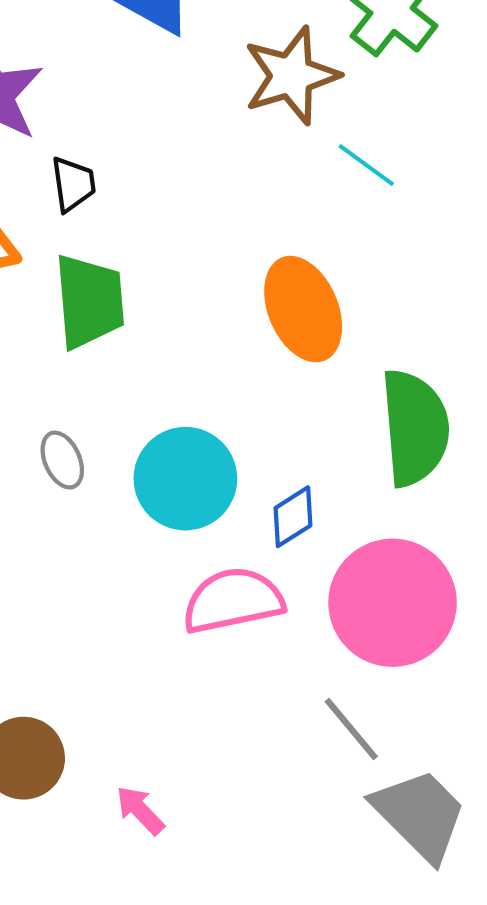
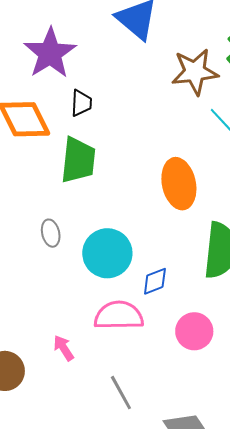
pink circle: (393, 603) -> (194, 331), size x0.6
gray line: (351, 729) -> (121, 393), moved
pink arrow: (140, 810) -> (64, 348), moved

